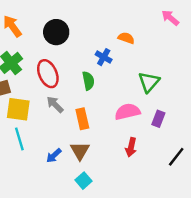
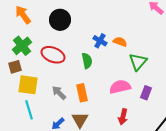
orange semicircle: (126, 38) -> (120, 42), moved
red ellipse: (48, 74) -> (53, 55), turned -45
gray arrow: (55, 105) -> (59, 93), moved

